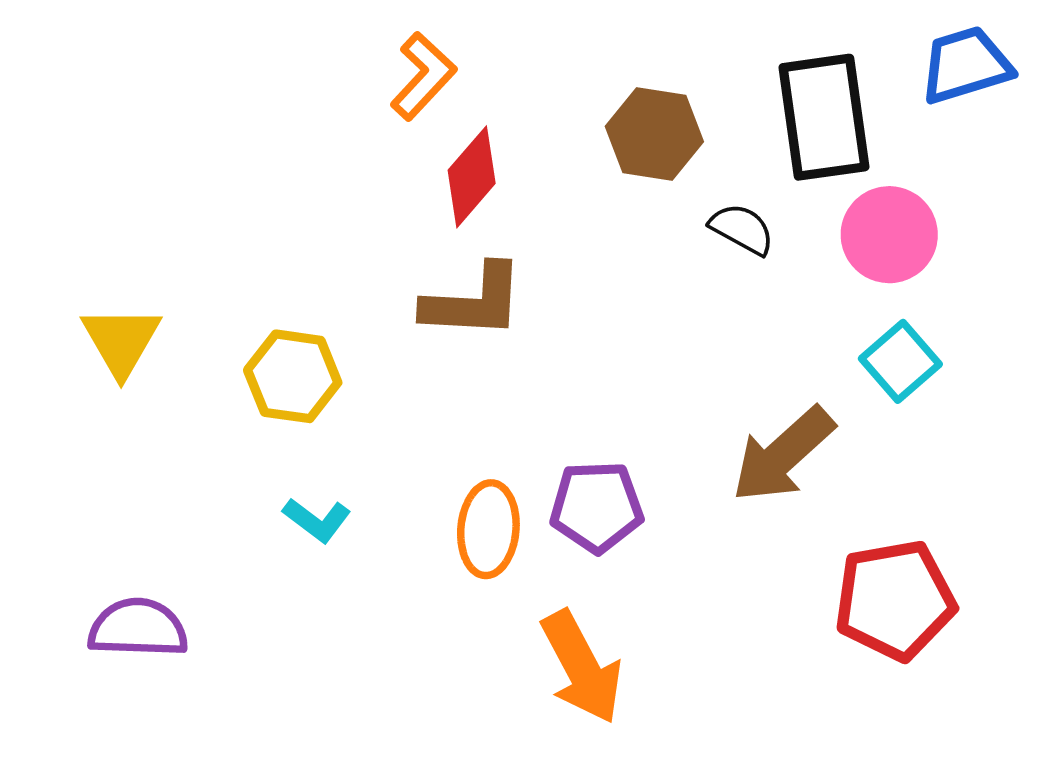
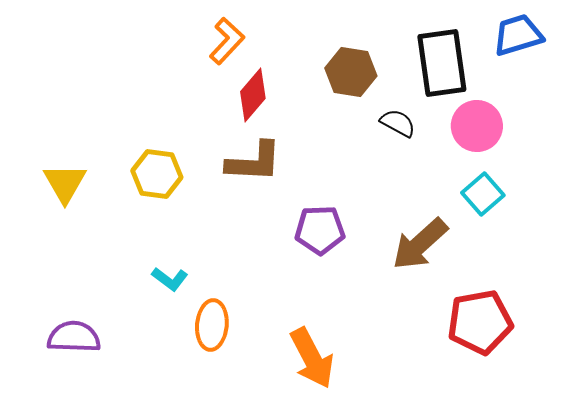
yellow hexagon: (293, 376) -> (157, 174), moved
purple pentagon: (597, 507) -> (320, 230), moved
orange ellipse: (488, 529) -> (212, 325), moved

